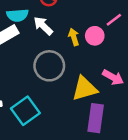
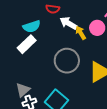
white arrow: (43, 26) -> (68, 23), moved

